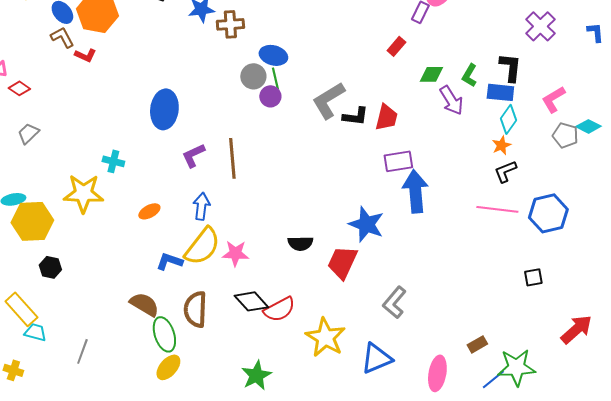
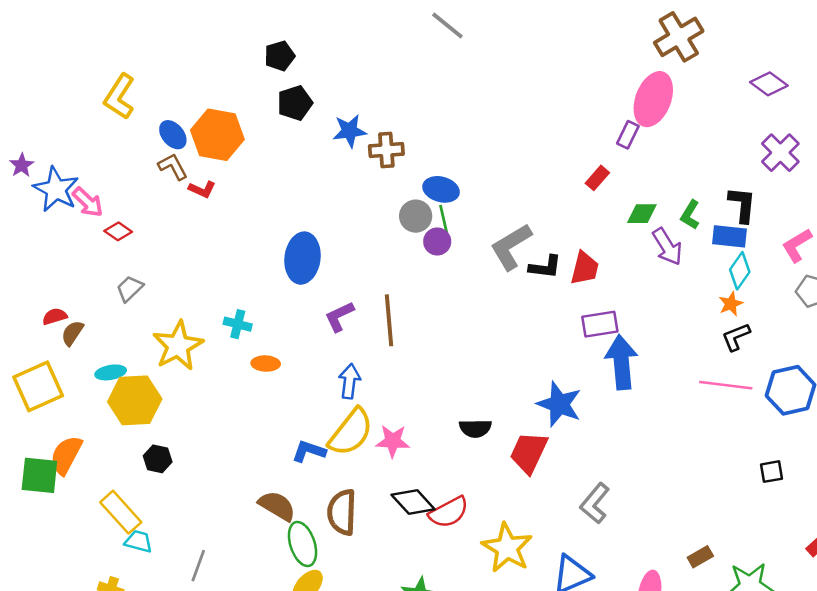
yellow star: (83, 193) -> (178, 346), moved, turned -30
orange ellipse: (149, 211) -> (266, 364), moved, turned 30

